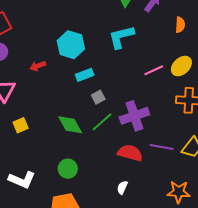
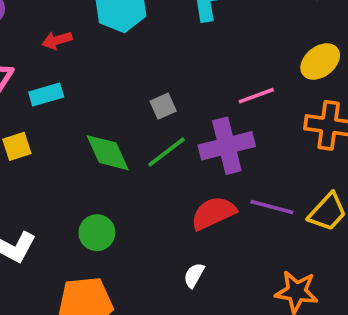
pink line: (154, 70) -> (256, 96), moved
cyan rectangle: (85, 75) -> (46, 95), moved
red semicircle: (130, 153) -> (213, 213), turned -45

